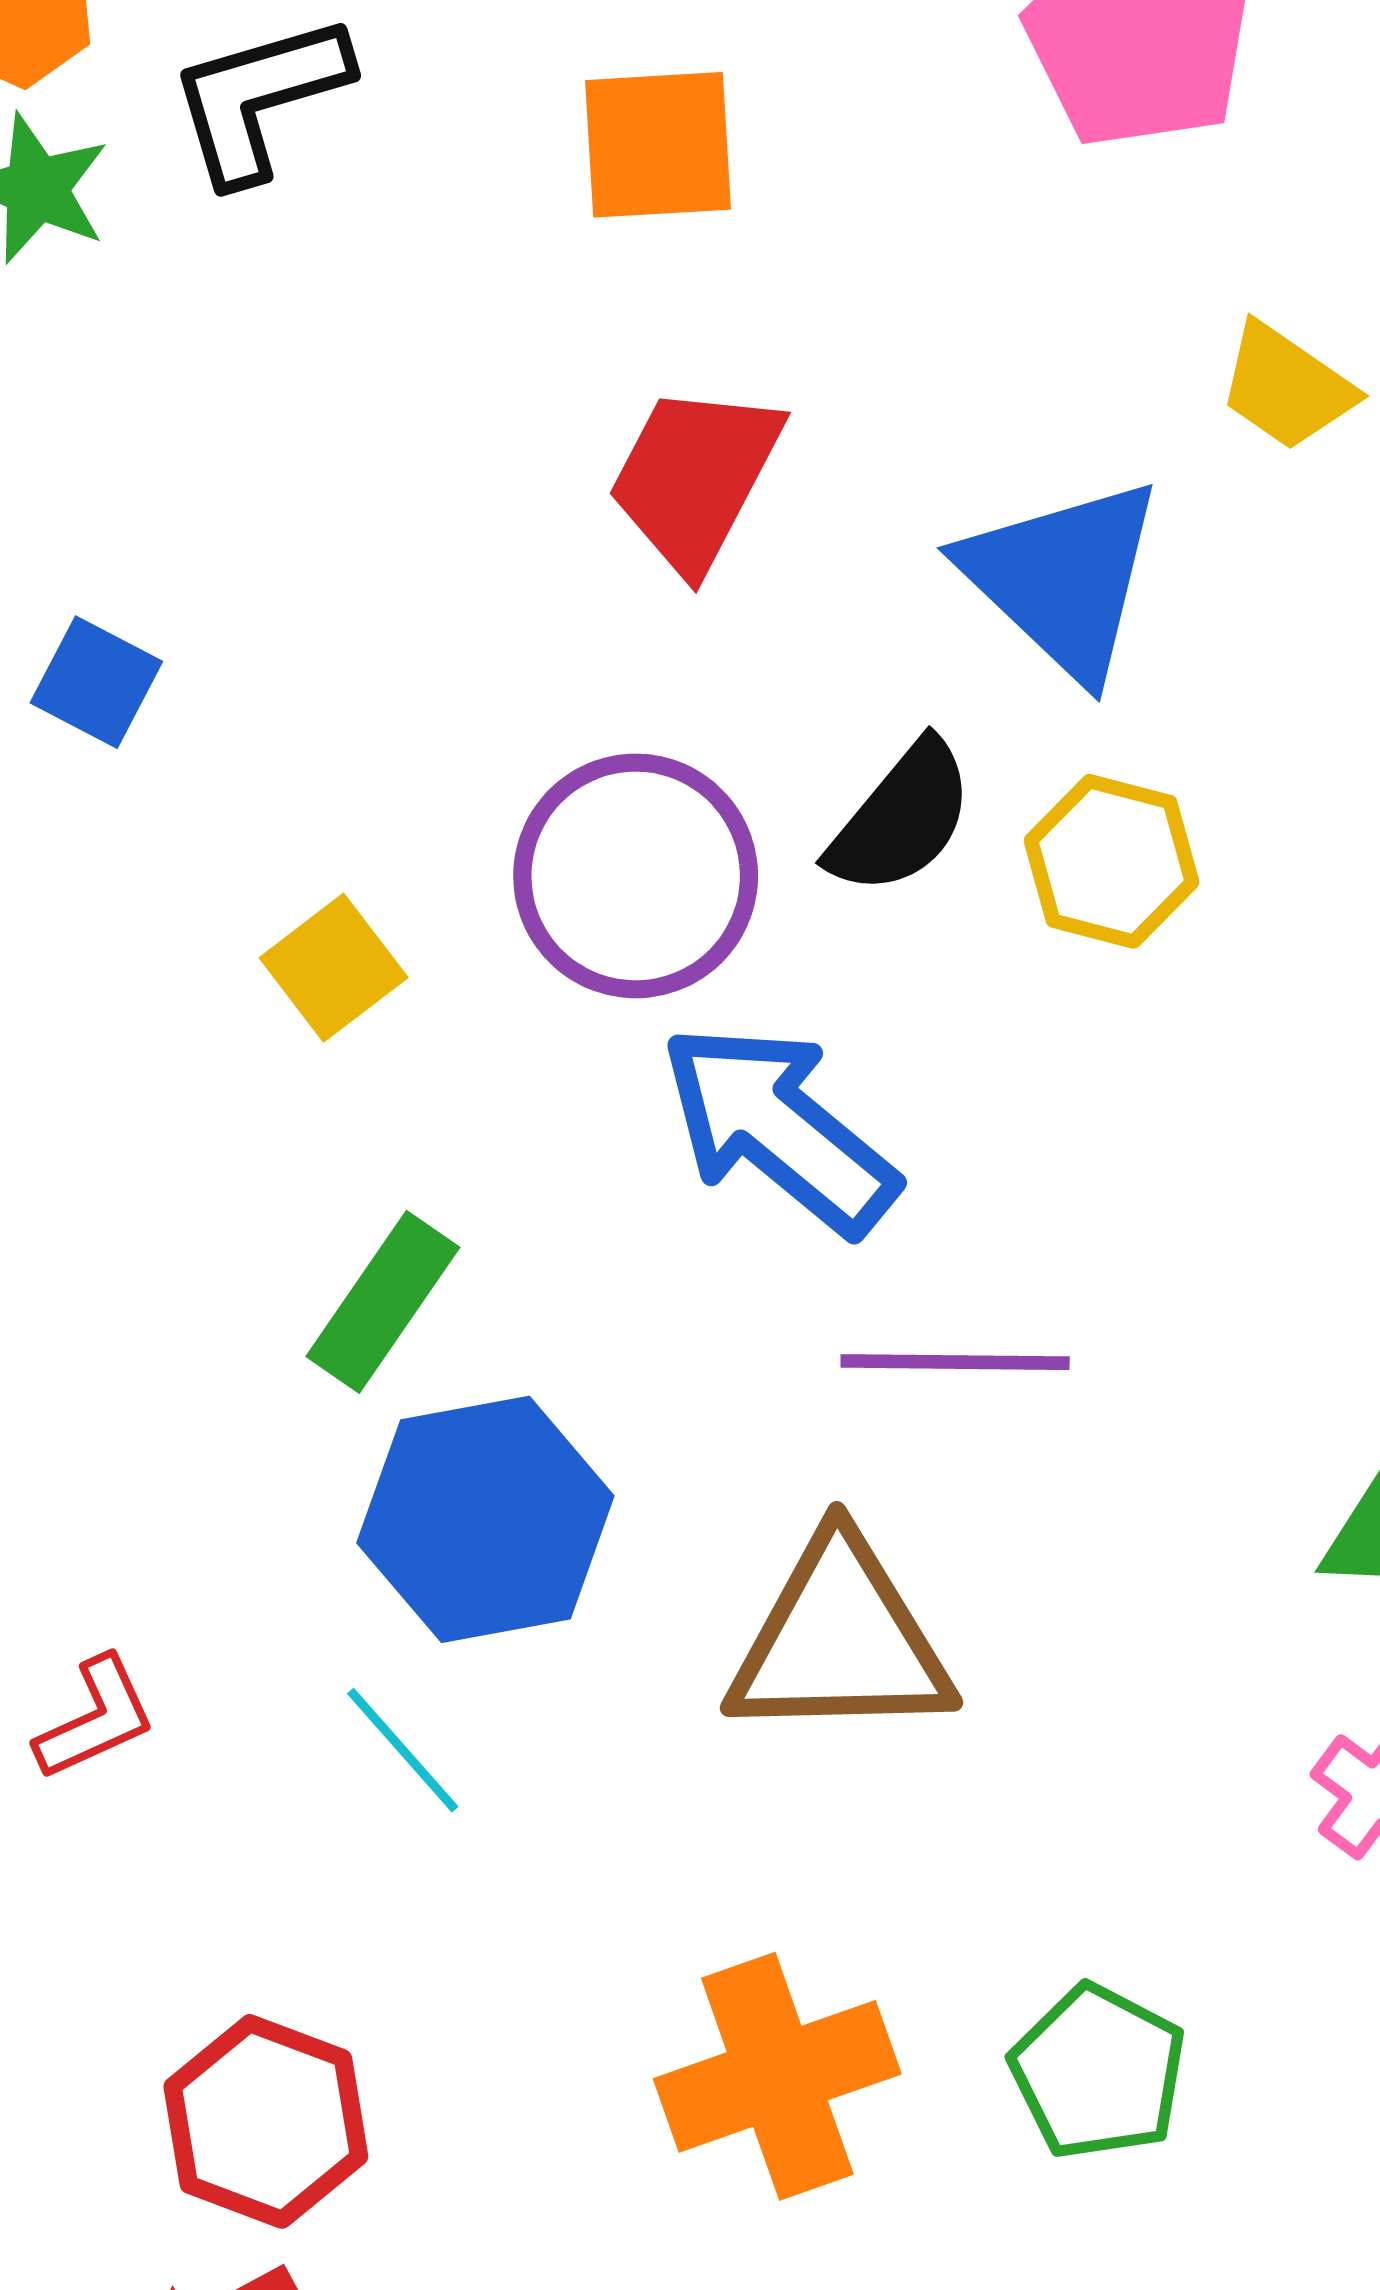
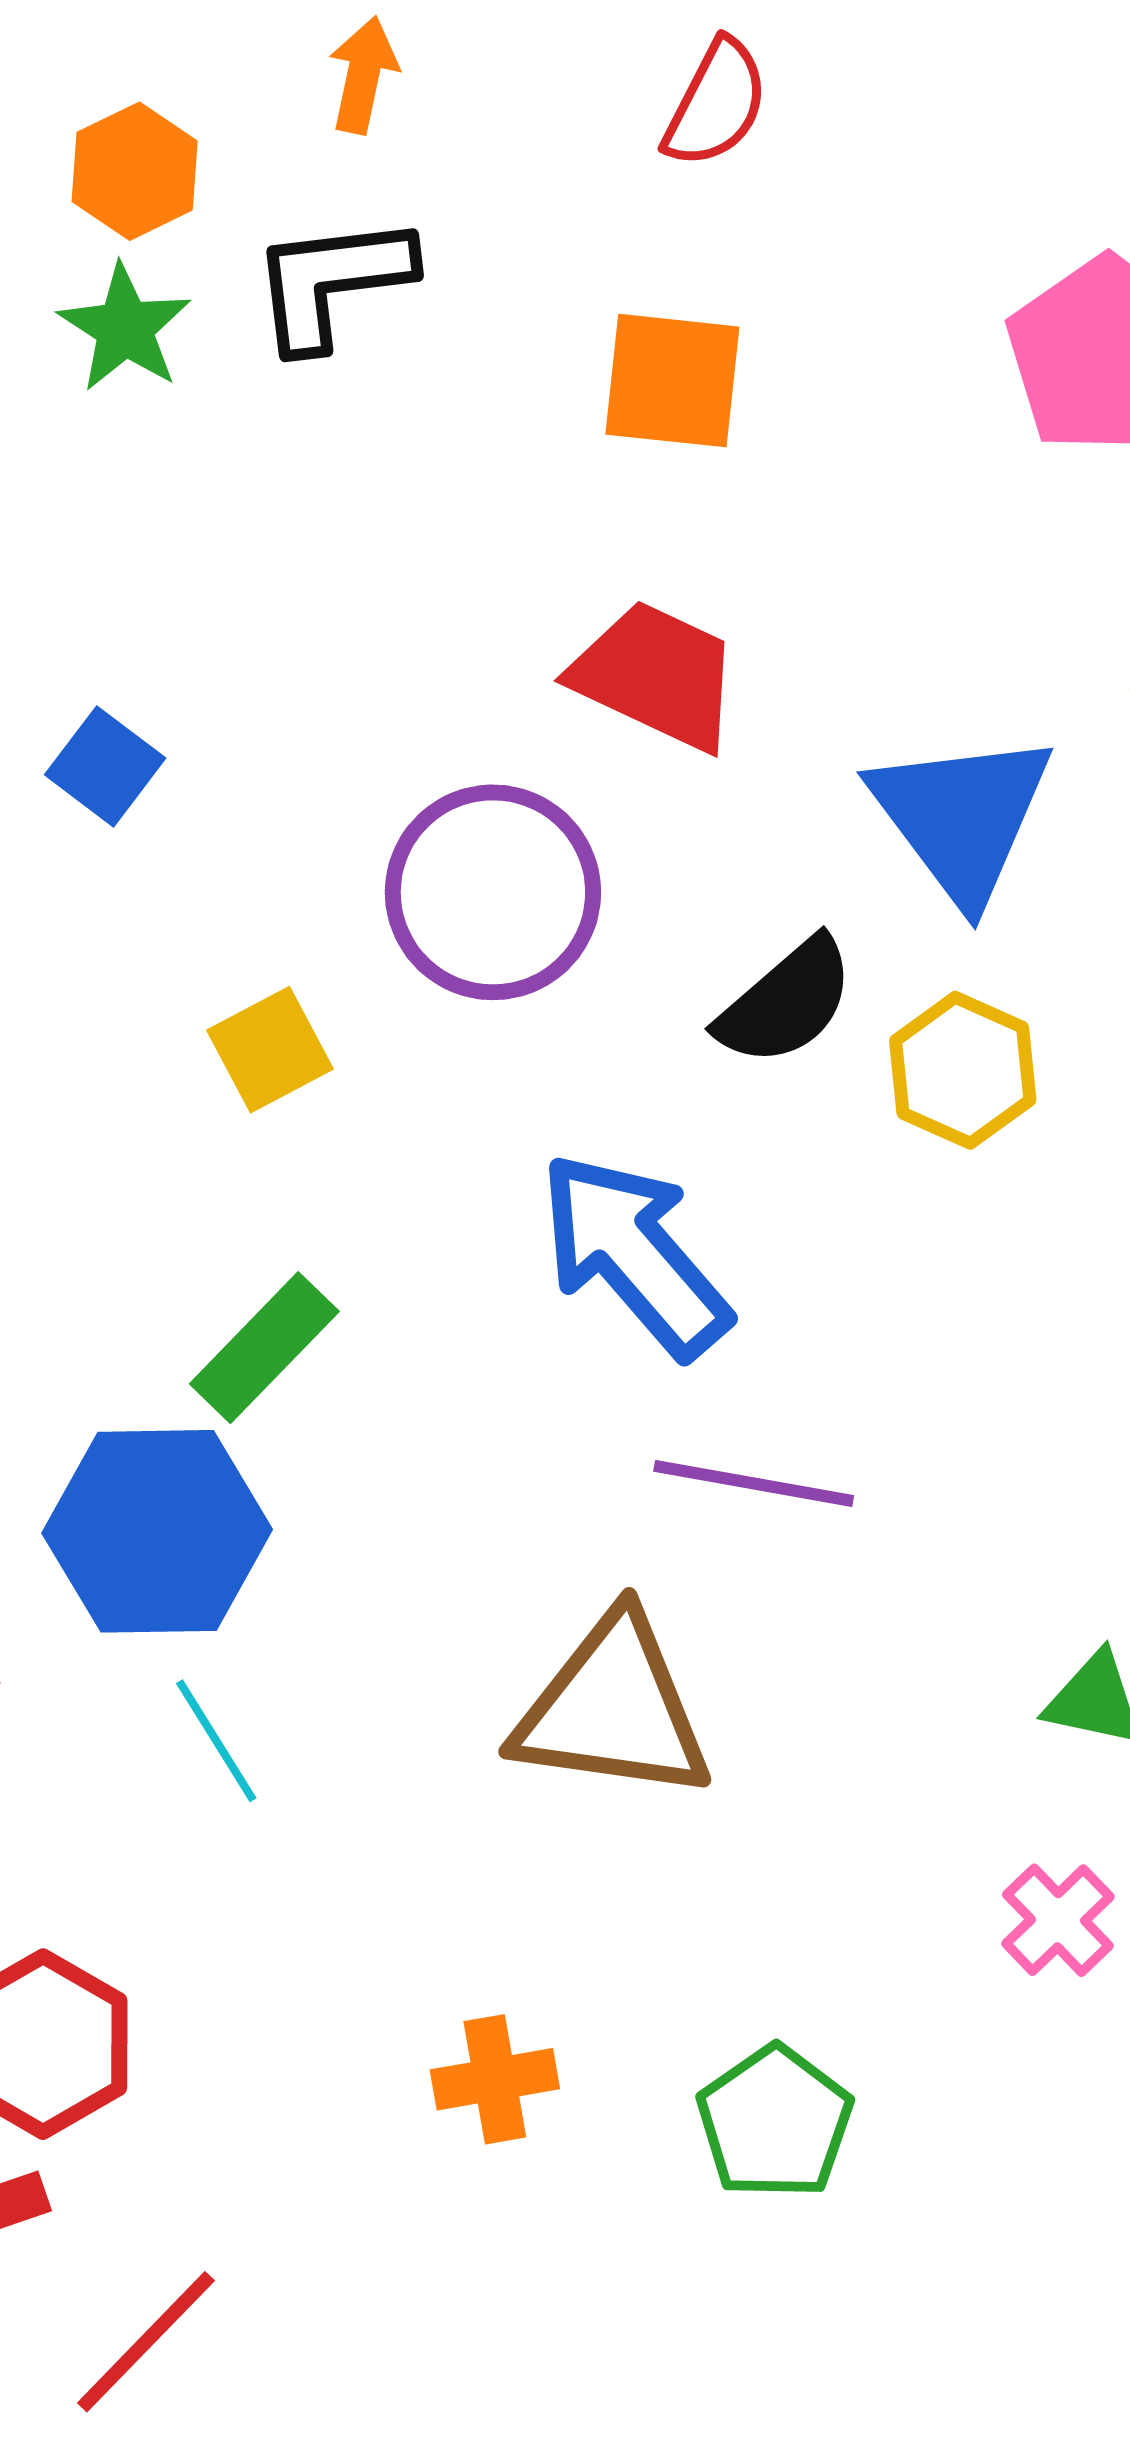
red trapezoid: (695, 477) -> (656, 675), turned 78
purple circle: (636, 876) -> (493, 892), moved
blue hexagon: (485, 1519) -> (157, 1531), moved
orange cross: (777, 2076) -> (495, 2079), size x0.6

